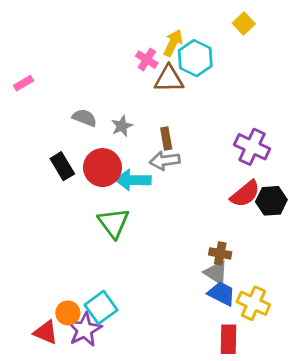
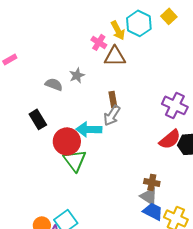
yellow arrow: (173, 43) -> (118, 30), turned 126
cyan hexagon: (195, 58) -> (139, 23), moved
gray star: (122, 126) -> (77, 75), moved
gray arrow: (165, 161) -> (112, 115), turned -50
red circle: (102, 168) -> (67, 141), moved

